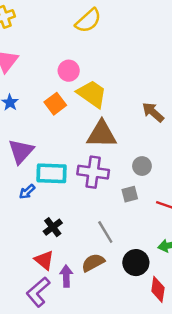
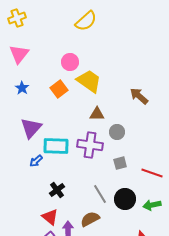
brown triangle: (102, 134) -> (97, 114), size x0.6
gray circle: (142, 166) -> (117, 132), moved
black circle: (136, 263) -> (125, 199), moved

